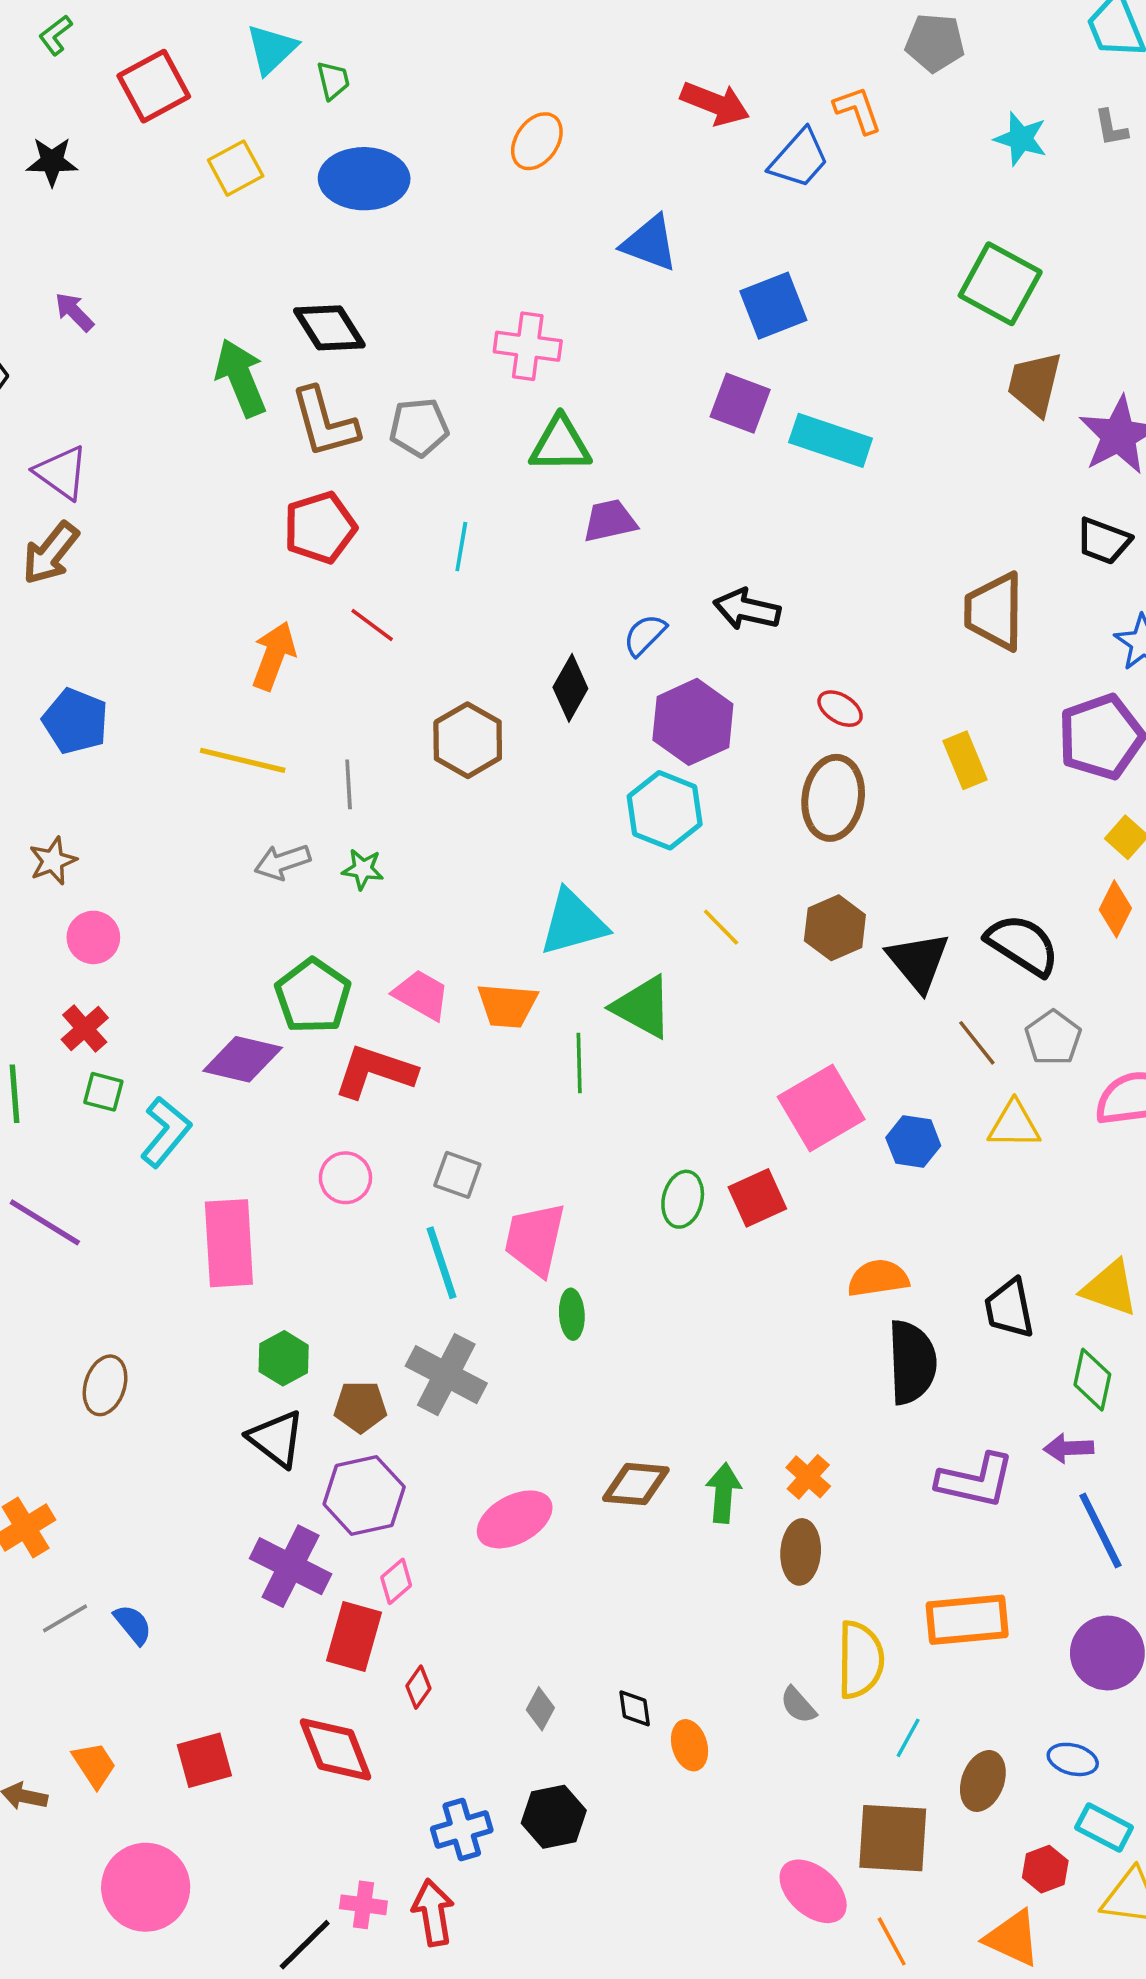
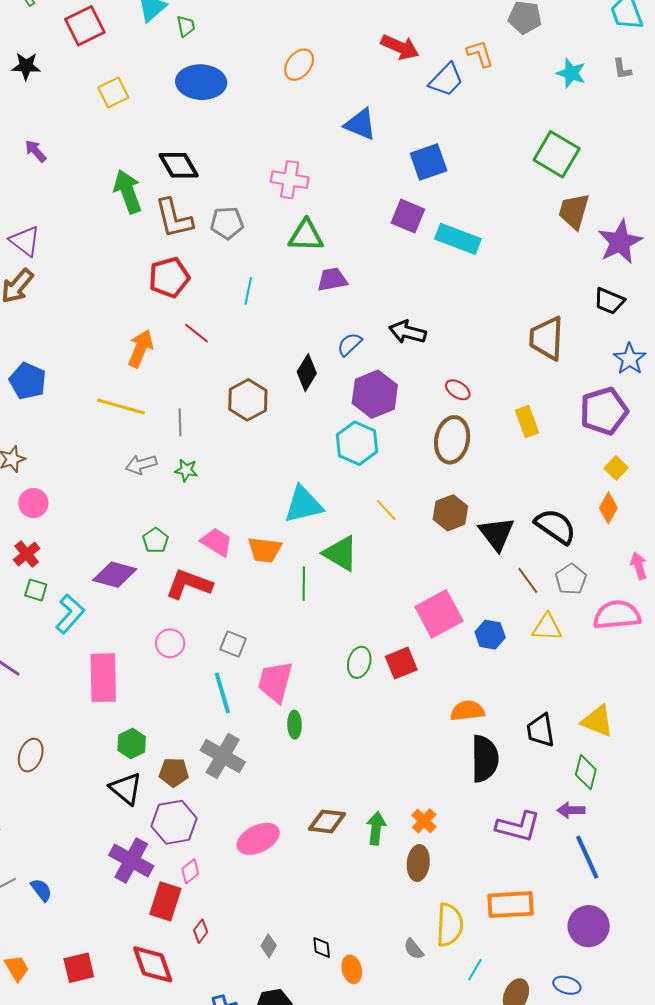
yellow square: (236, 168) -> (113, 93), moved
green pentagon: (313, 996) -> (156, 540), size x0.6

